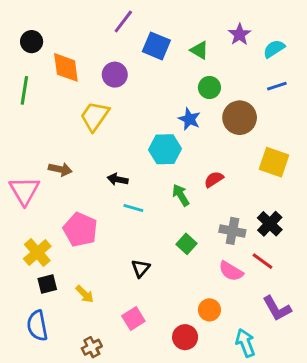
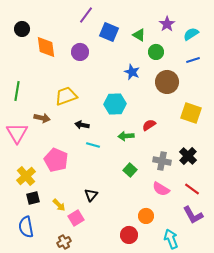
green circle: (209, 88) -> (156, 52), moved
green line: (24, 90) -> (17, 91), moved
yellow trapezoid: (95, 116) -> (66, 96), moved, turned 35
blue star: (189, 119) -> (132, 72), moved
green arrow: (181, 195) -> (126, 136), turned -63
red line: (263, 261) -> (192, 189), moved
black triangle: (141, 268) -> (91, 195), moved
pink square: (133, 318) -> (76, 218), moved

